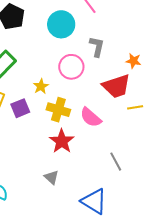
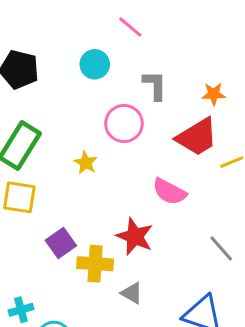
cyan circle: (61, 24) -> (95, 64), size x0.7
purple square: (20, 108) -> (61, 243), moved
yellow cross: (58, 110) -> (95, 264), moved

